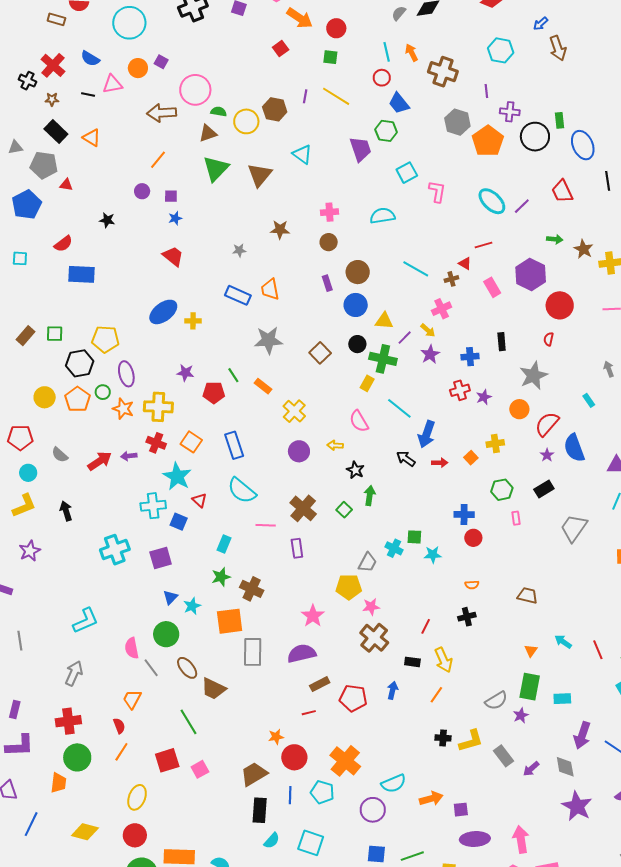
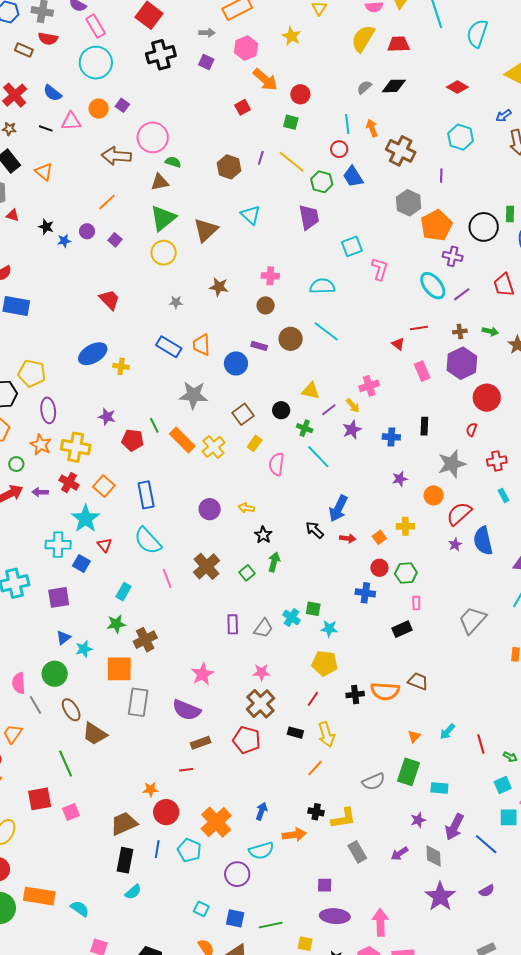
purple cross: (510, 112) -> (453, 256), moved
yellow circle: (246, 121) -> (164, 253), moved
green hexagon: (386, 131) -> (322, 182), moved
purple square: (171, 196) -> (115, 240), turned 32
blue star: (175, 218) -> (64, 241), moved
black star: (107, 220) -> (46, 227), moved
cyan line: (416, 269) -> (326, 331), moved
brown cross: (451, 279) -> (460, 332), moved
purple rectangle: (327, 283) -> (259, 346), turned -63
blue circle: (356, 305) -> (236, 363), moved
green cross: (383, 359) -> (305, 428), size x0.6
yellow rectangle: (367, 383) -> (255, 443), moved
orange rectangle: (263, 386) -> (182, 440), size x1.5
red cross: (460, 390) -> (497, 461), moved
green circle: (103, 392) -> (16, 464), moved
cyan line: (399, 408) -> (318, 457), moved
yellow cross: (294, 411) -> (213, 447), moved
pink semicircle: (359, 421) -> (277, 464), moved, turned 30
black rectangle: (544, 489) -> (402, 629), moved
pink line: (266, 525) -> (167, 578), turned 60
red circle: (473, 538) -> (379, 568), moved
purple rectangle: (297, 548) -> (233, 624), moved
orange semicircle: (472, 585) -> (385, 691), moved, size x2.0
yellow pentagon: (349, 587) -> (325, 663), moved
brown cross: (252, 589) -> (145, 640), turned 30
cyan arrow: (563, 642) -> (447, 732), turned -90
purple semicircle: (302, 653) -> (187, 710), turned -152
blue arrow: (393, 690) -> (261, 811), moved
red pentagon: (353, 698) -> (247, 740), moved
purple star: (521, 715) -> (418, 820), moved
gray rectangle: (504, 756) -> (357, 852), moved
orange arrow: (431, 799) -> (294, 835), moved
cyan square: (311, 843) -> (201, 909), moved, size x0.6

